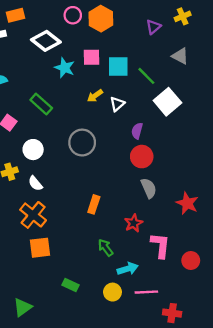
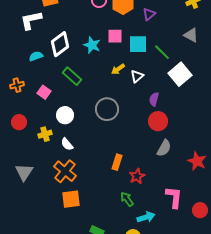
purple triangle: (153, 27) -> (149, 14), moved
white diamond: (46, 41) -> (60, 44), moved, turned -75
gray semicircle: (149, 188) -> (164, 148), turned 54
red star: (134, 223) -> (137, 176), moved

